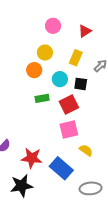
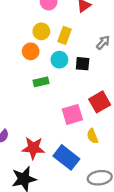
yellow rectangle: (76, 58) -> (65, 35), moved
red square: (69, 105) -> (100, 102), moved
yellow semicircle: (86, 150) -> (92, 136), turned -144

